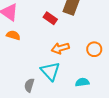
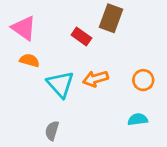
cyan triangle: (50, 71) -> (60, 84), moved
cyan semicircle: (82, 82) -> (138, 119), moved

